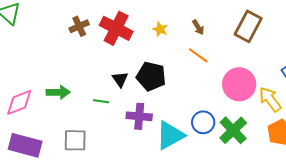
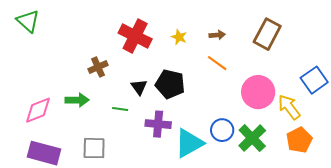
brown cross: (79, 26) -> (98, 67), moved
brown arrow: (198, 27) -> (217, 35), turned -63

